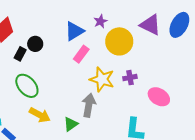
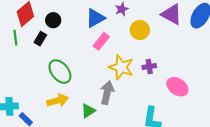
yellow circle: (119, 41) -> (140, 30), size x0.7
black circle: (35, 44) -> (53, 20), moved
green ellipse: (27, 86) -> (60, 72), moved
yellow arrow: (40, 115) -> (58, 100), turned -45

